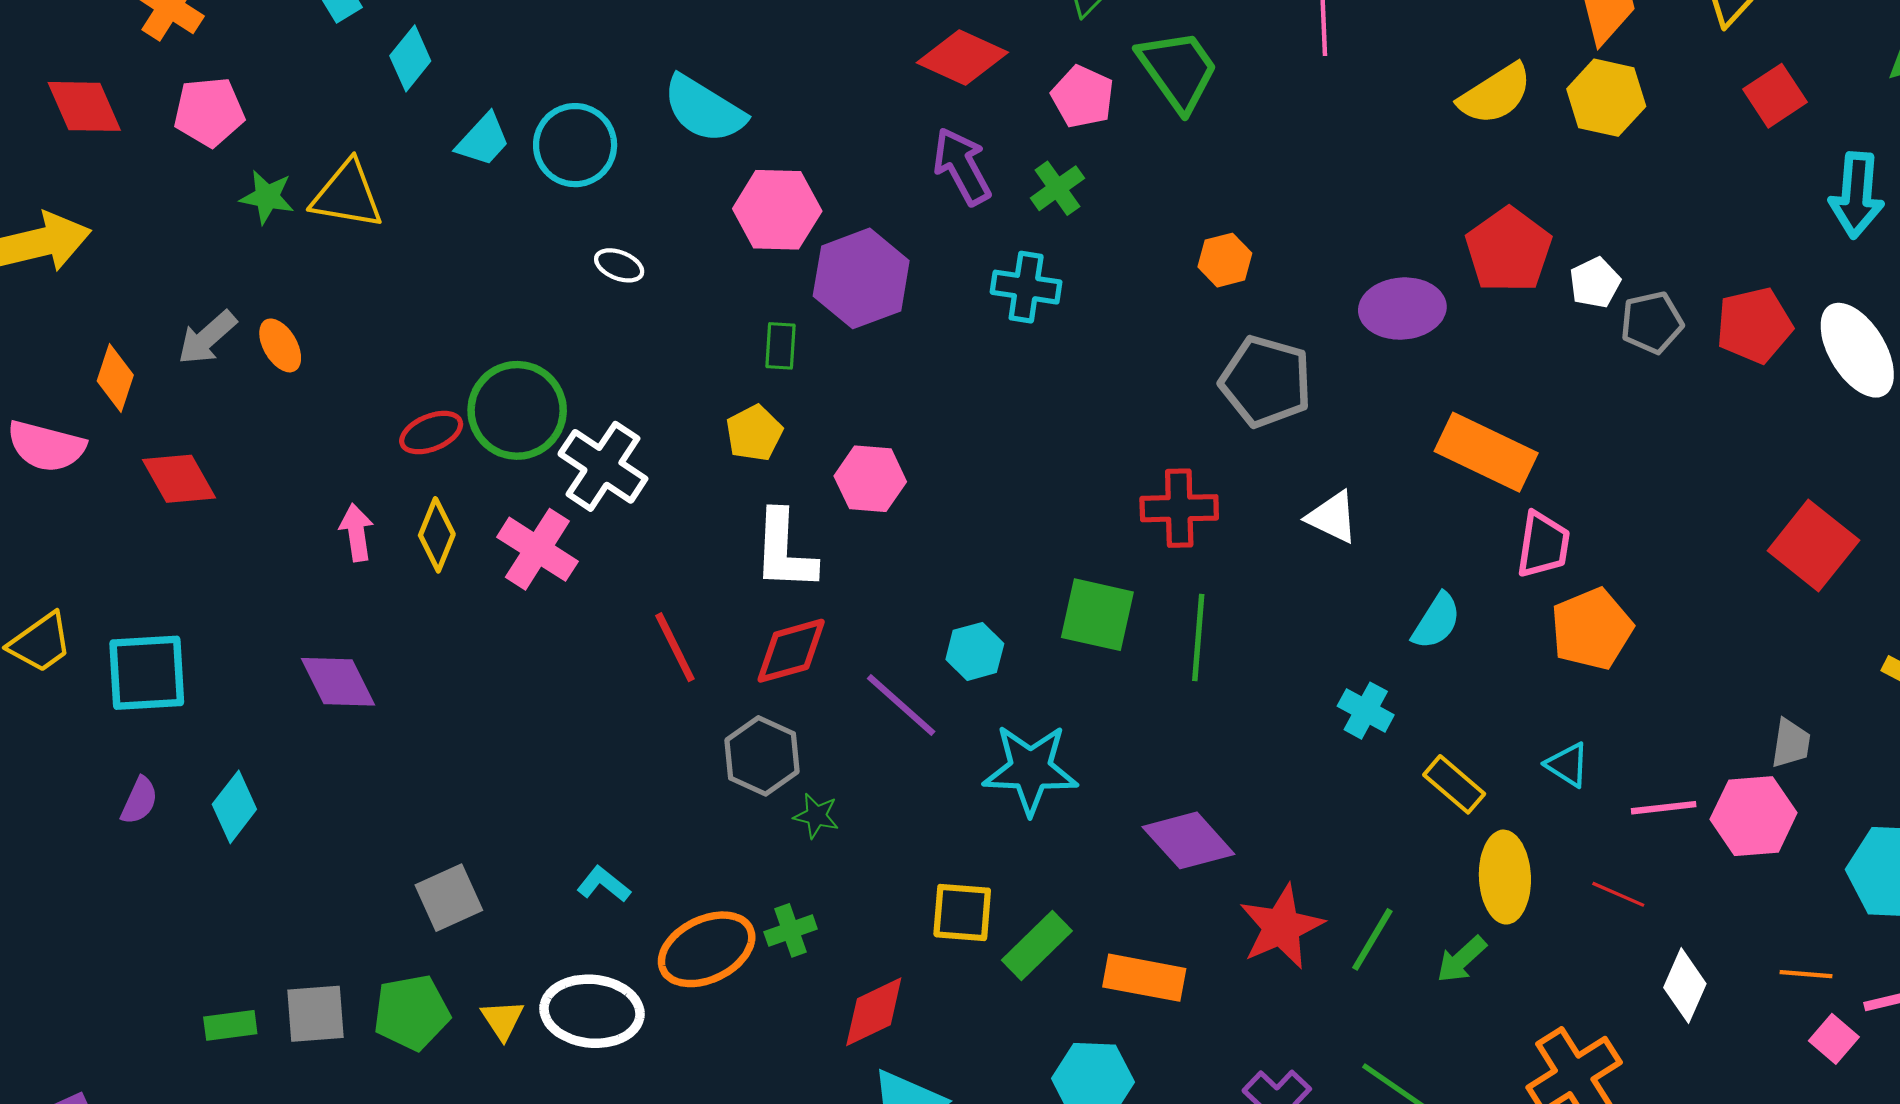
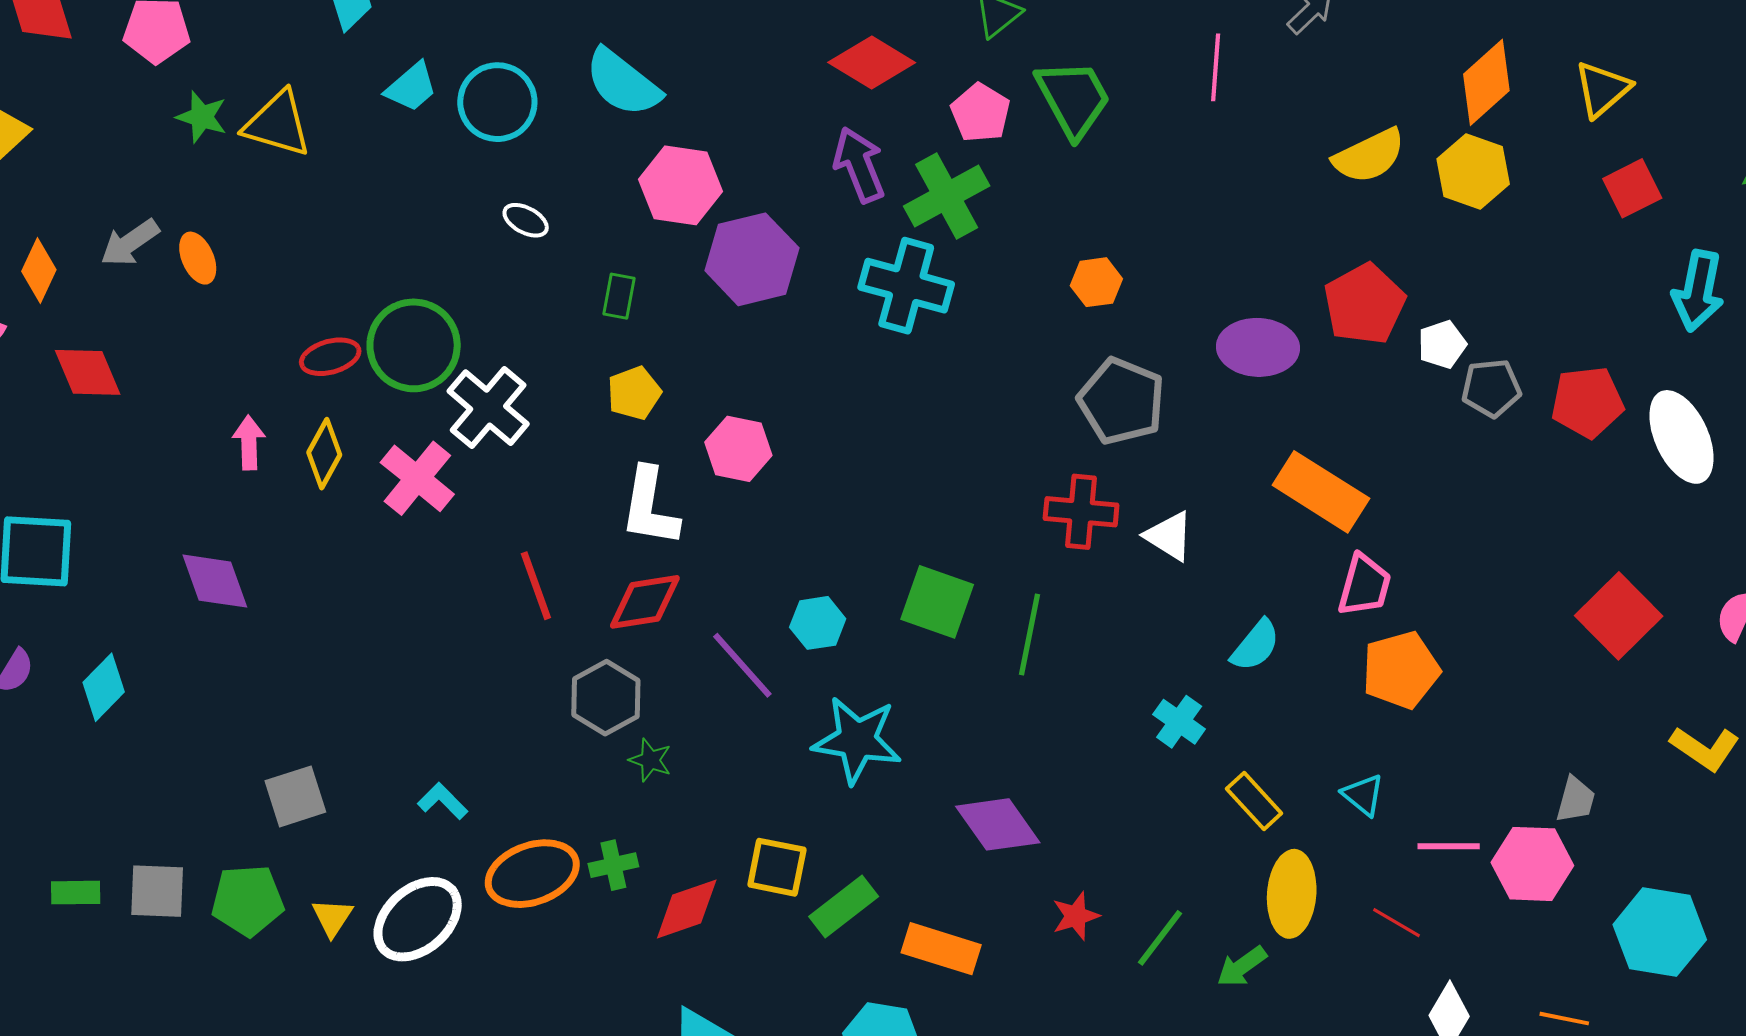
green cross: (1057, 188) -> (947, 196), size x1.6
cyan cross: (1026, 287) -> (906, 286), size x1.4
green rectangle: (780, 346) -> (619, 296), moved
red cross: (1179, 508) -> (1081, 512), moved
red star: (1281, 927) -> (1076, 916), size x0.6
white ellipse: (592, 1011) -> (418, 919), turned -54
red diamond: (874, 1012) -> (687, 909), moved

